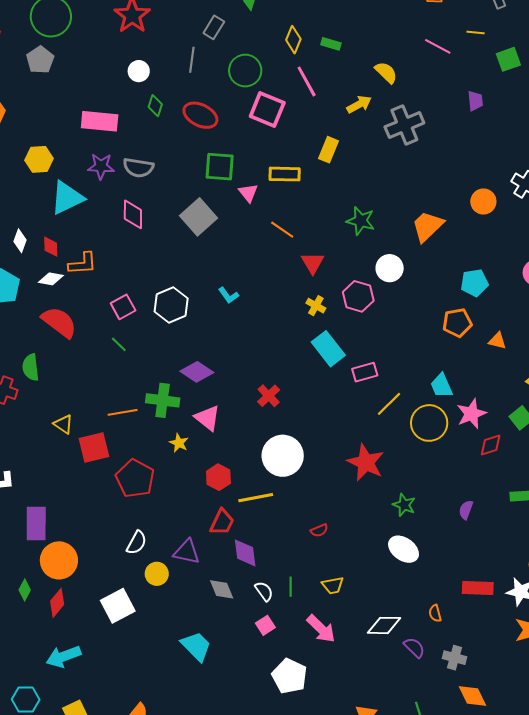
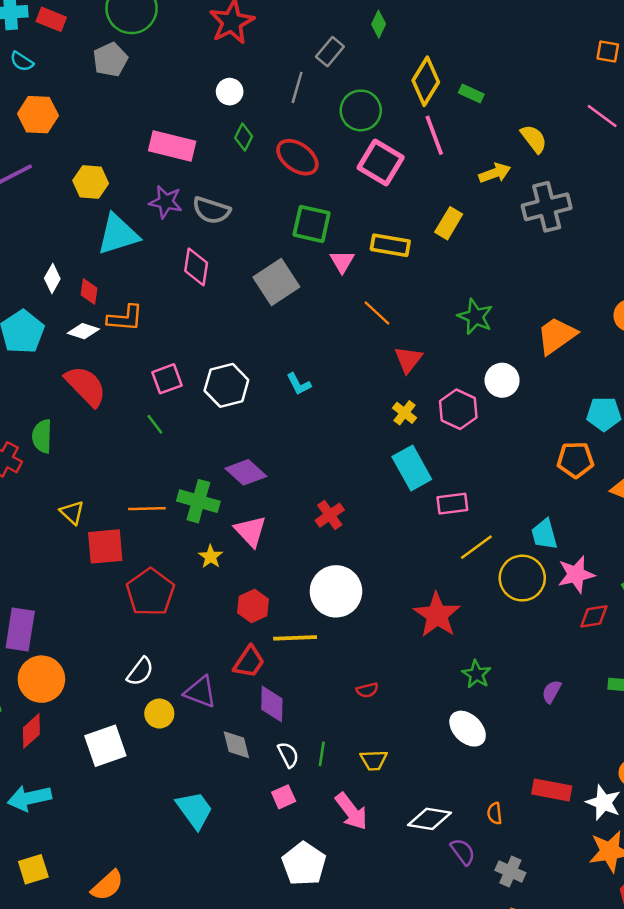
yellow diamond: (293, 40) -> (426, 81), size x1.4

